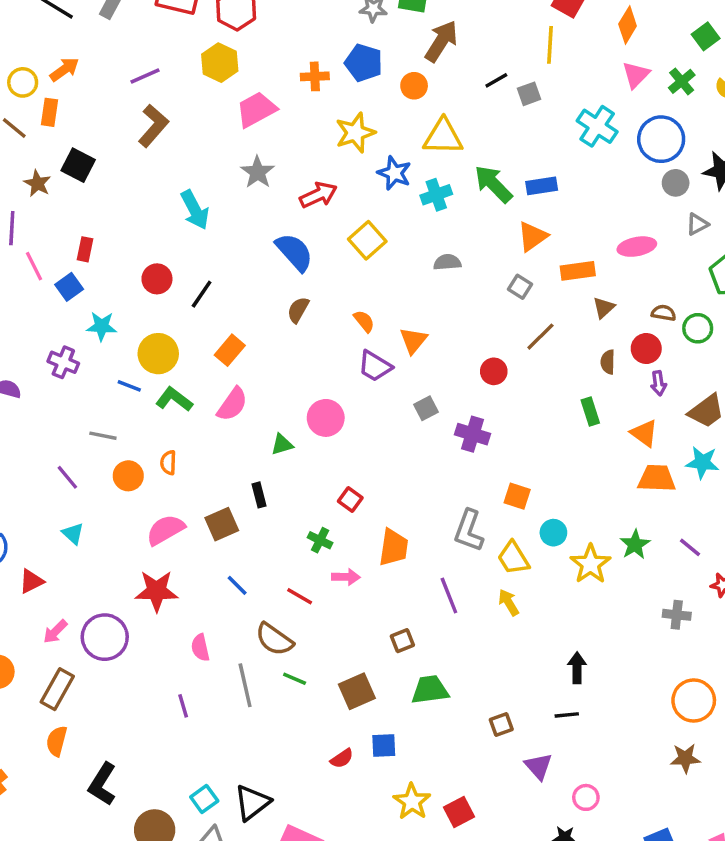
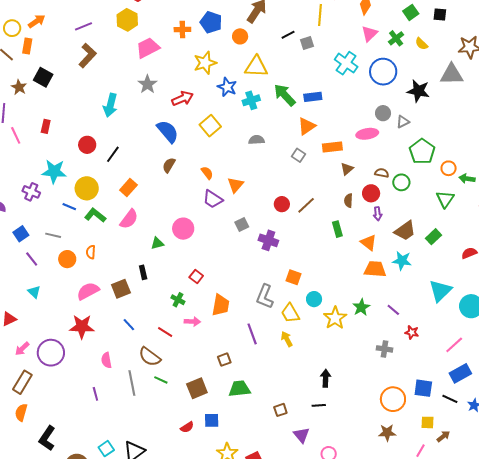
gray circle: (676, 183) -> (383, 113), moved
cyan arrow: (195, 210) -> (110, 105), turned 40
blue square: (69, 287) -> (21, 234), moved
cyan star: (102, 326) -> (54, 171), size x1.4
brown line: (540, 337) -> (306, 205), moved

